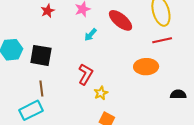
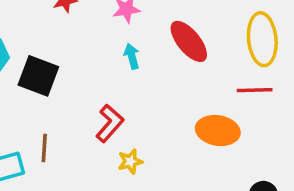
cyan arrow: (90, 35) -> (132, 56), turned 112
brown line: (41, 89) -> (44, 148), moved

